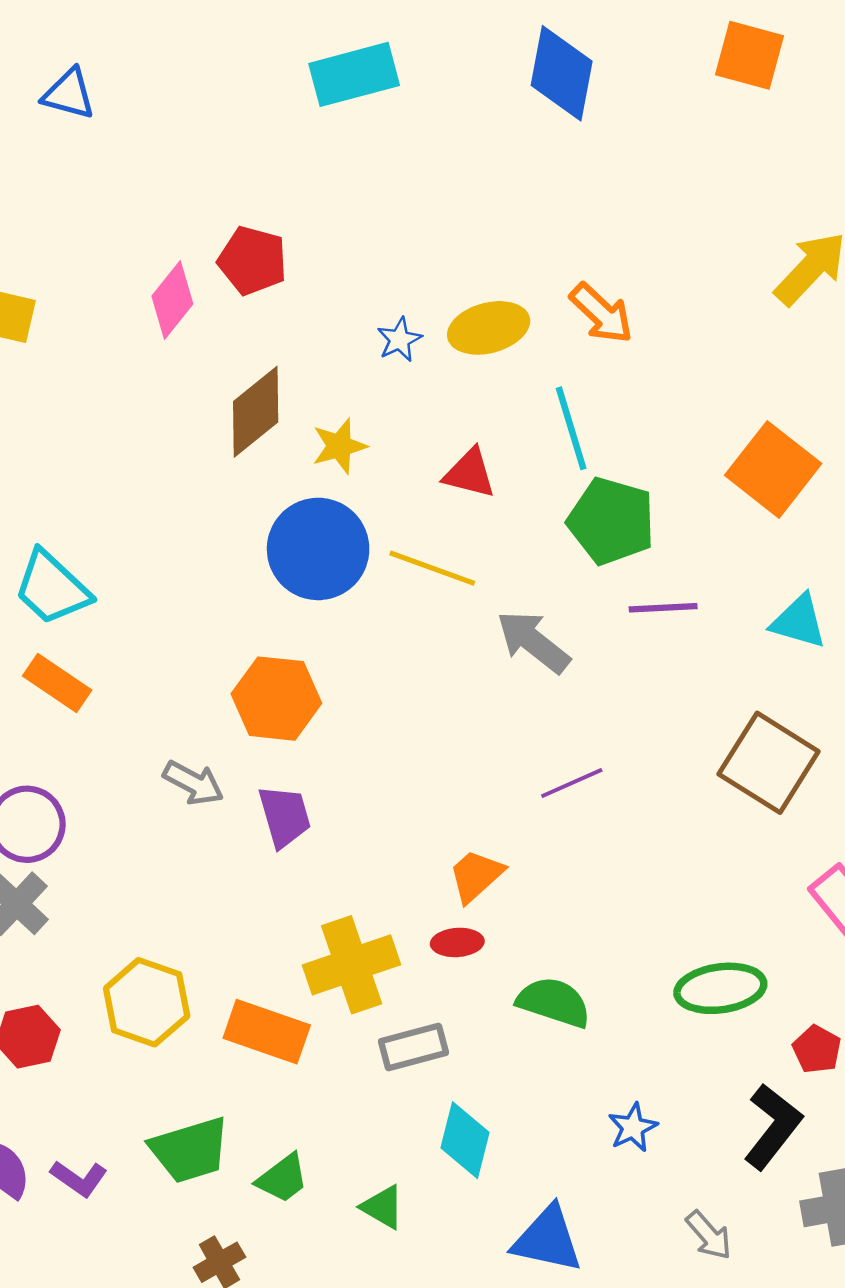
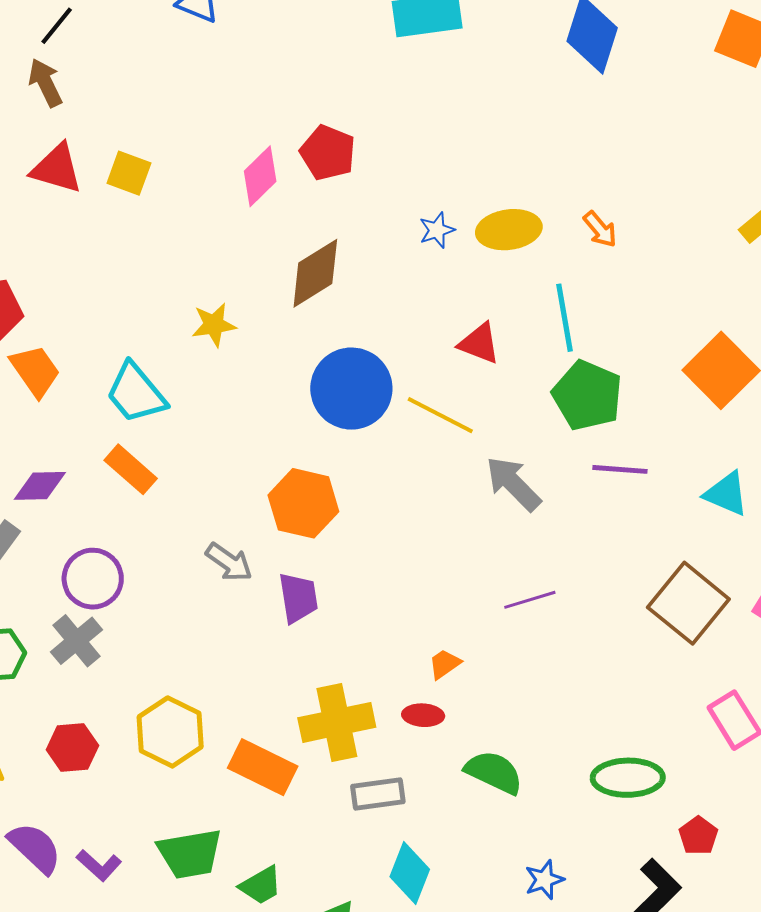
orange arrow: (601, 313) -> (600, 229), size x0.7
yellow star: (339, 446) -> (214, 325), moved
orange trapezoid: (476, 876) -> (445, 664), size x0.7

